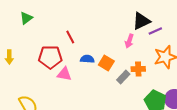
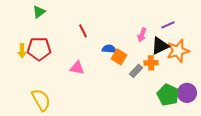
black triangle: (141, 21) -> (160, 46), moved
red pentagon: (50, 57) -> (39, 49), moved
blue semicircle: (87, 59) -> (109, 49), moved

